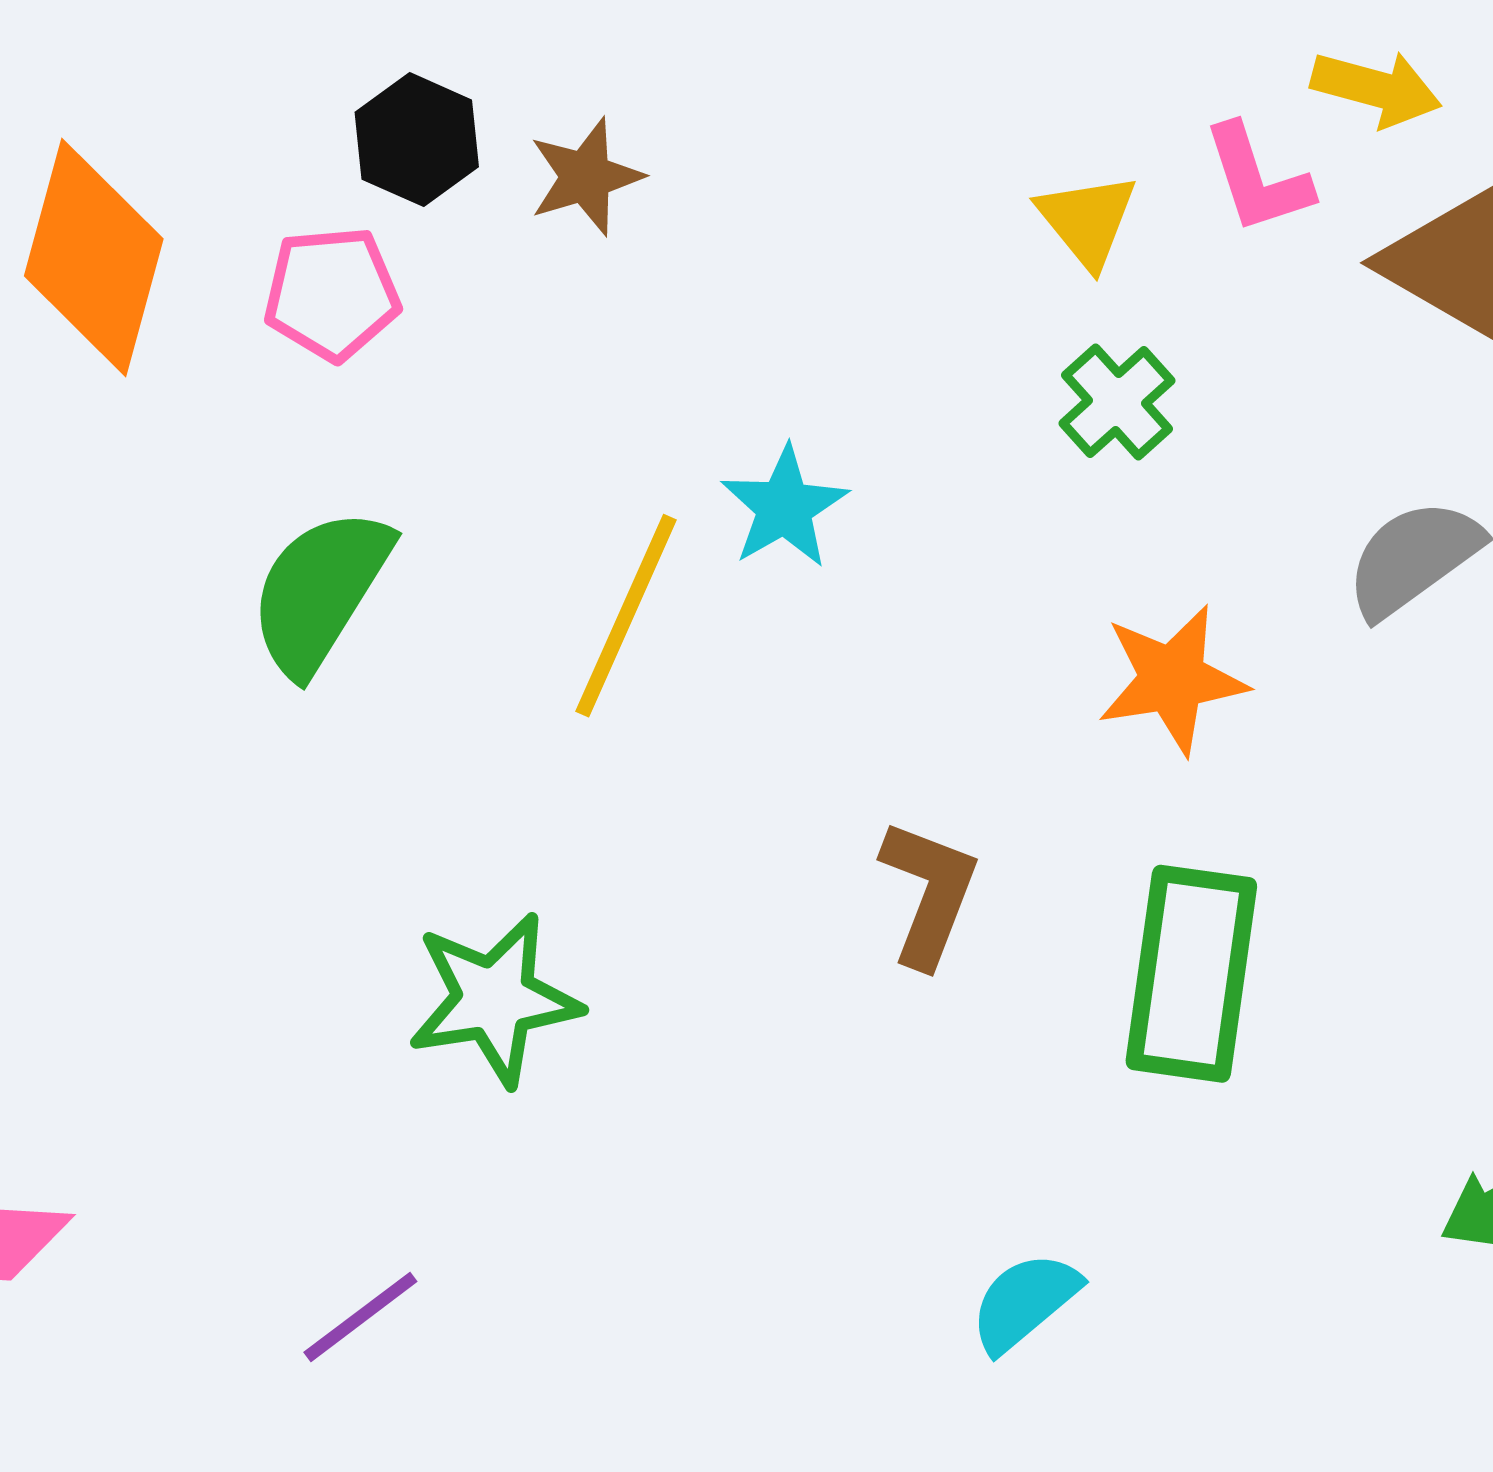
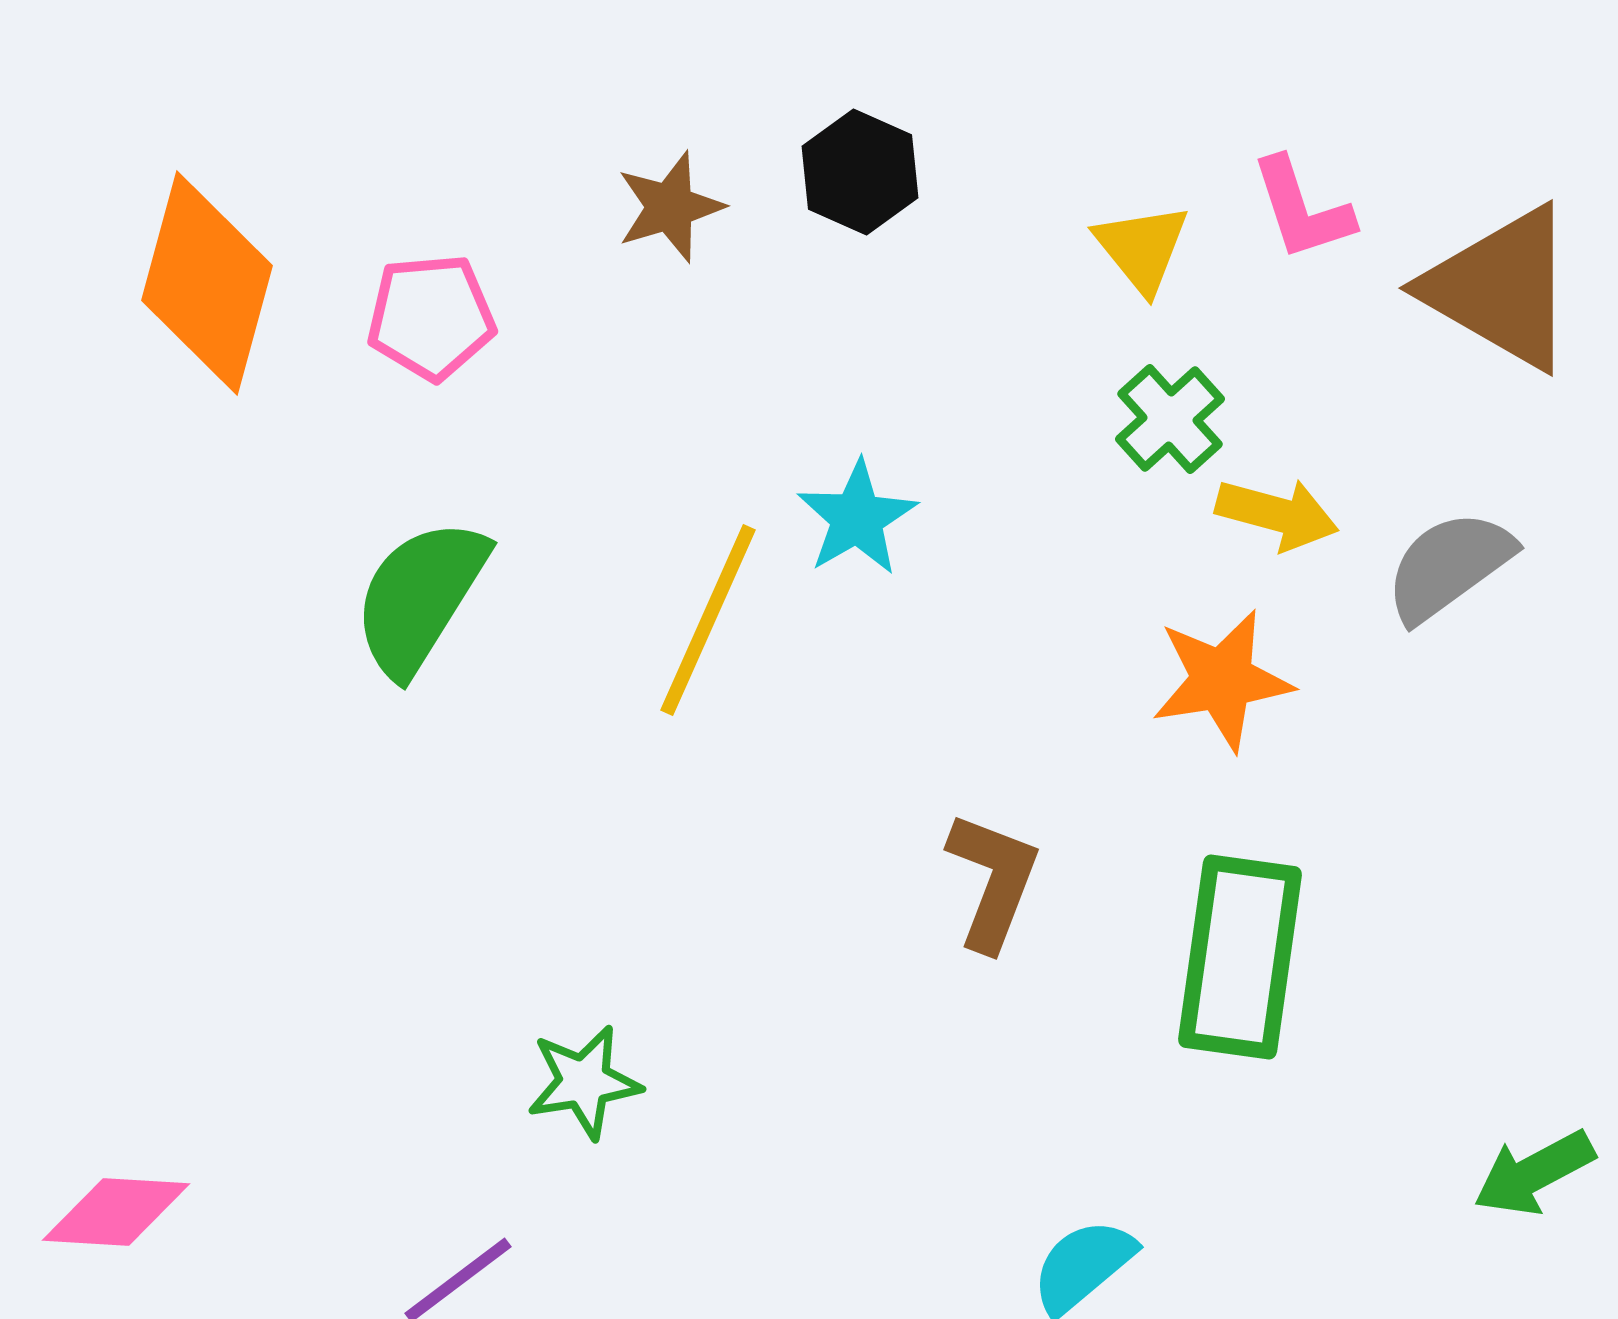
yellow arrow: (1376, 89) -> (1277, 514), moved
black hexagon: (417, 140) -> (860, 172), moved
green star: (494, 999) -> (584, 1082), moved, size x0.7

